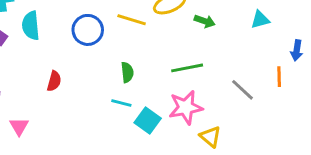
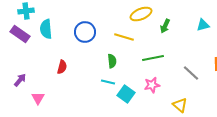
yellow line: (132, 20) -> (124, 37), moved
green arrow: (205, 21) -> (165, 26), turned 96
pink star: (186, 107) -> (152, 85), size x0.7
yellow triangle: (210, 137) -> (180, 105), moved

